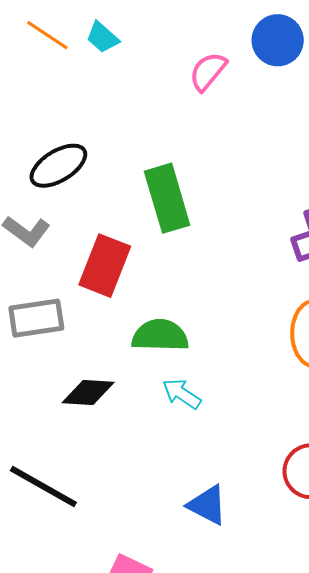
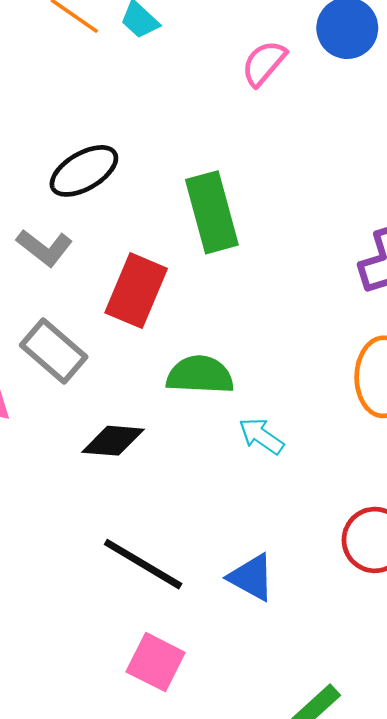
gray rectangle: (36, 318) -> (54, 351), turned 48
cyan arrow: (182, 394) -> (261, 436), moved
black line: (43, 486) -> (143, 564), moved

